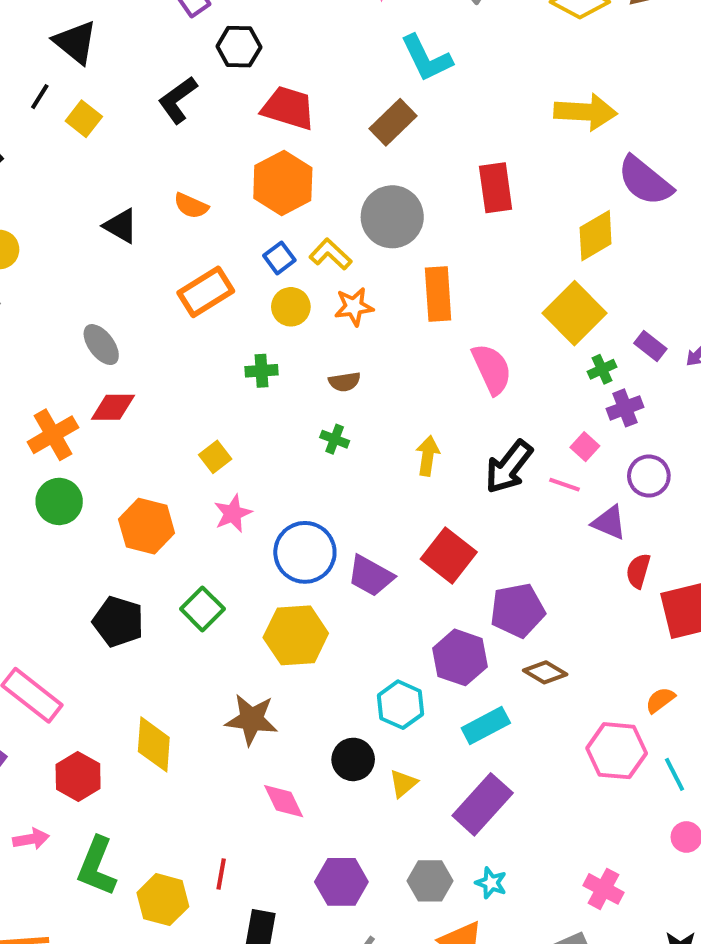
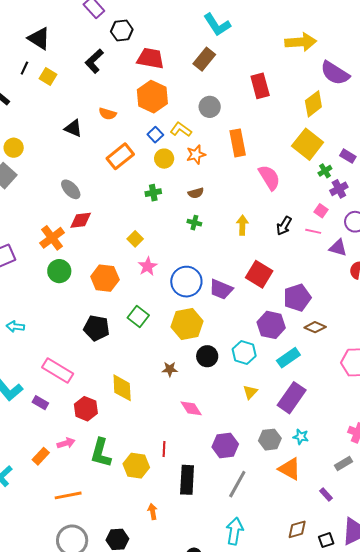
gray circle: (392, 217) -> (210, 107), size x0.7
black arrow: (509, 467) -> (284, 226), size x0.7
brown star: (251, 720) -> (170, 369), size x0.6
black circle: (353, 759) -> (207, 356), moved

